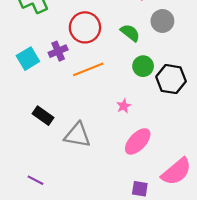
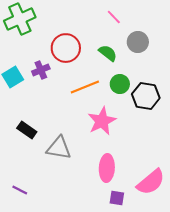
orange line: (88, 69) -> (85, 87), moved
pink star: (124, 106) -> (102, 121), size x2.0
pink ellipse: (138, 141) -> (107, 168), moved, turned -40

